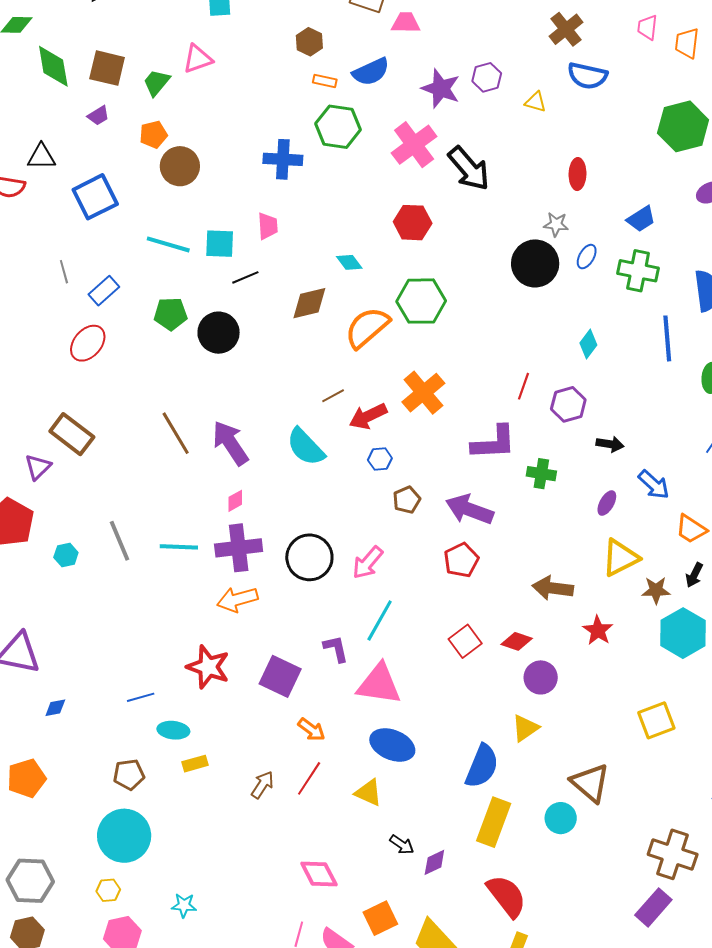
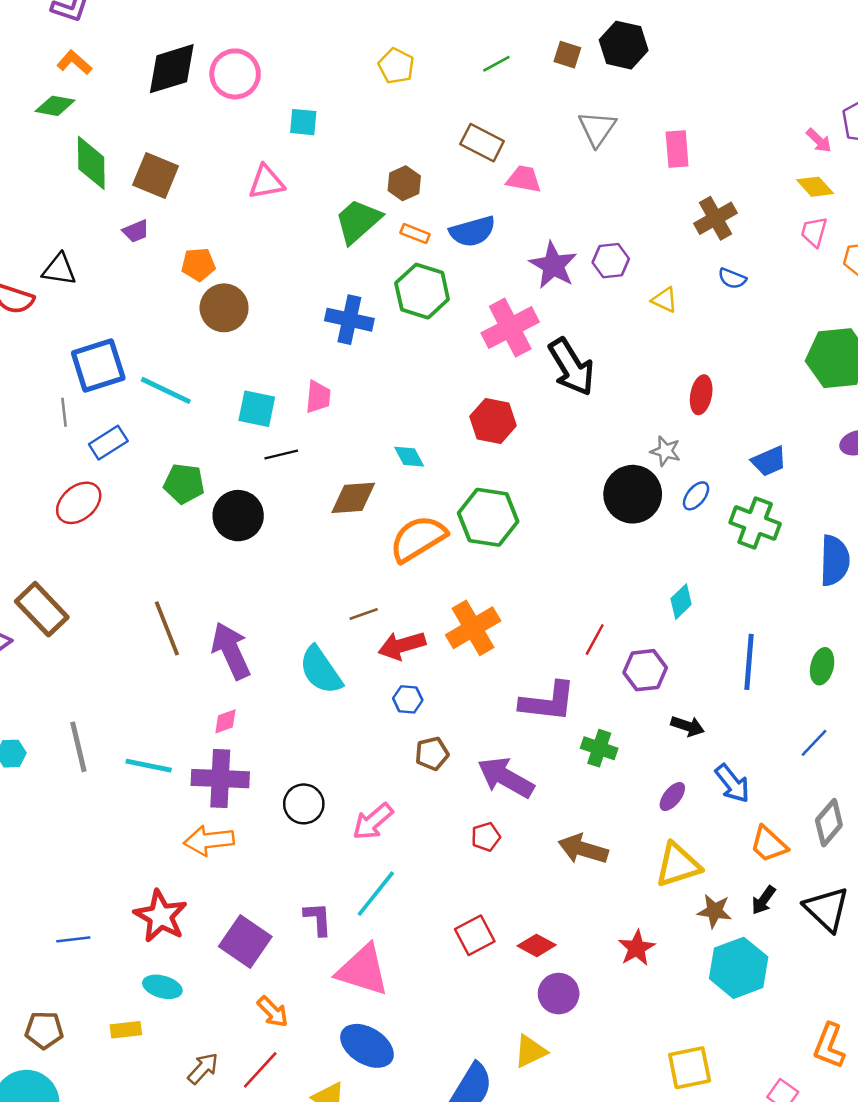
blue semicircle: (587, 76) -> (732, 278), size x0.6
green trapezoid: (156, 83) -> (358, 221), moved, size x1.4
blue square: (95, 197) -> (98, 366), moved
cyan line: (168, 244) -> (166, 390), moved
blue line: (667, 338) -> (749, 662), moved
black circle: (309, 557) -> (304, 804), size x0.7
red pentagon: (461, 560) -> (486, 837), size x0.7
brown arrow: (553, 588) -> (583, 849), moved
cyan ellipse: (173, 730) -> (162, 987), moved

